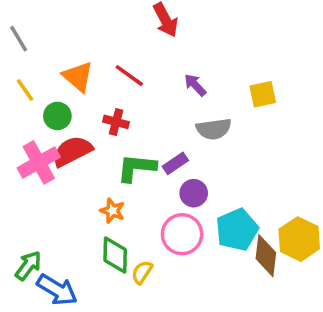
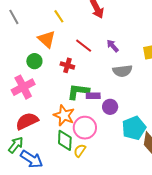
red line: (129, 76) -> (84, 46), moved
yellow line: (25, 90) -> (59, 16), moved
red semicircle: (72, 151) -> (27, 121), moved
purple rectangle: (175, 163) -> (93, 96), moved, turned 32
orange star: (112, 211) -> (64, 115), size x1.5
pink circle: (182, 234) -> (85, 128), moved

